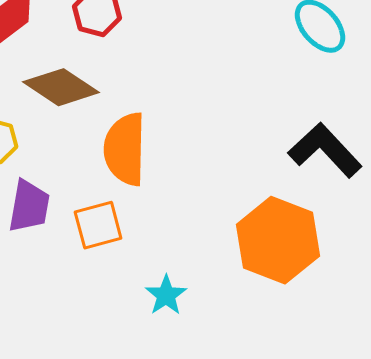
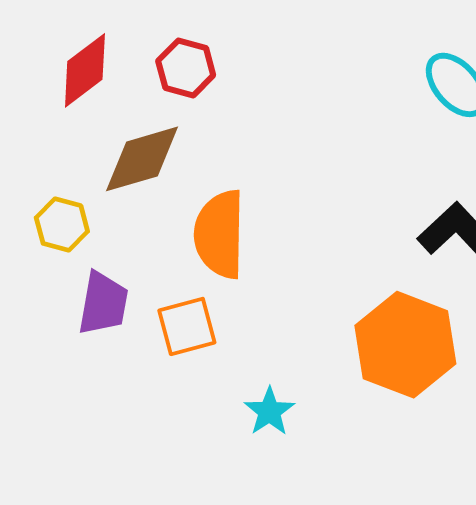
brown diamond: (61, 87) -> (142, 159), turned -50

